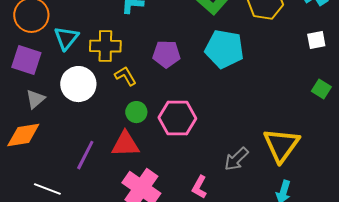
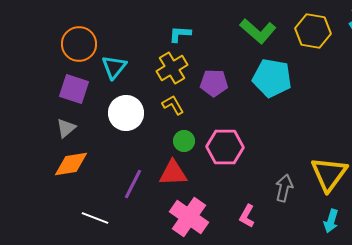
yellow cross: (105, 46) -> (172, 68), moved, turned -32
gray triangle: (35, 99) -> (66, 128), moved
gray arrow: (236, 159) -> (284, 188), turned 148

